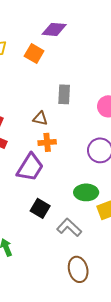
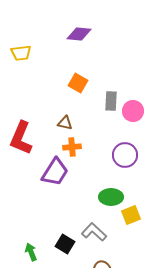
orange square: (34, 53) -> (78, 83), moved
gray rectangle: (64, 94) -> (111, 101), moved
black square: (40, 208) -> (65, 244), moved

